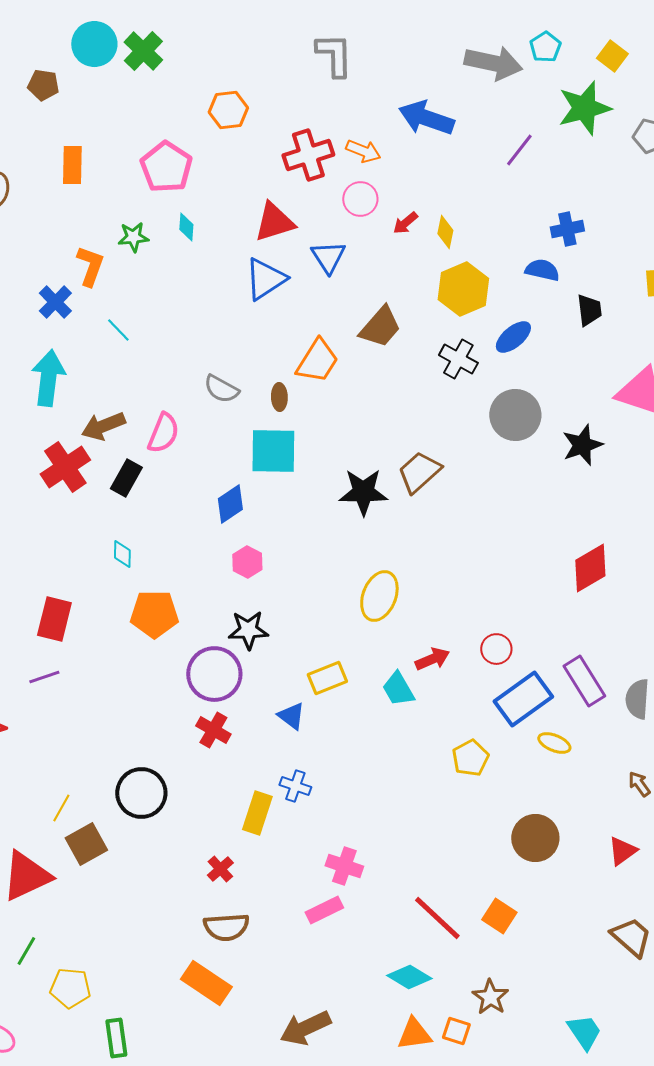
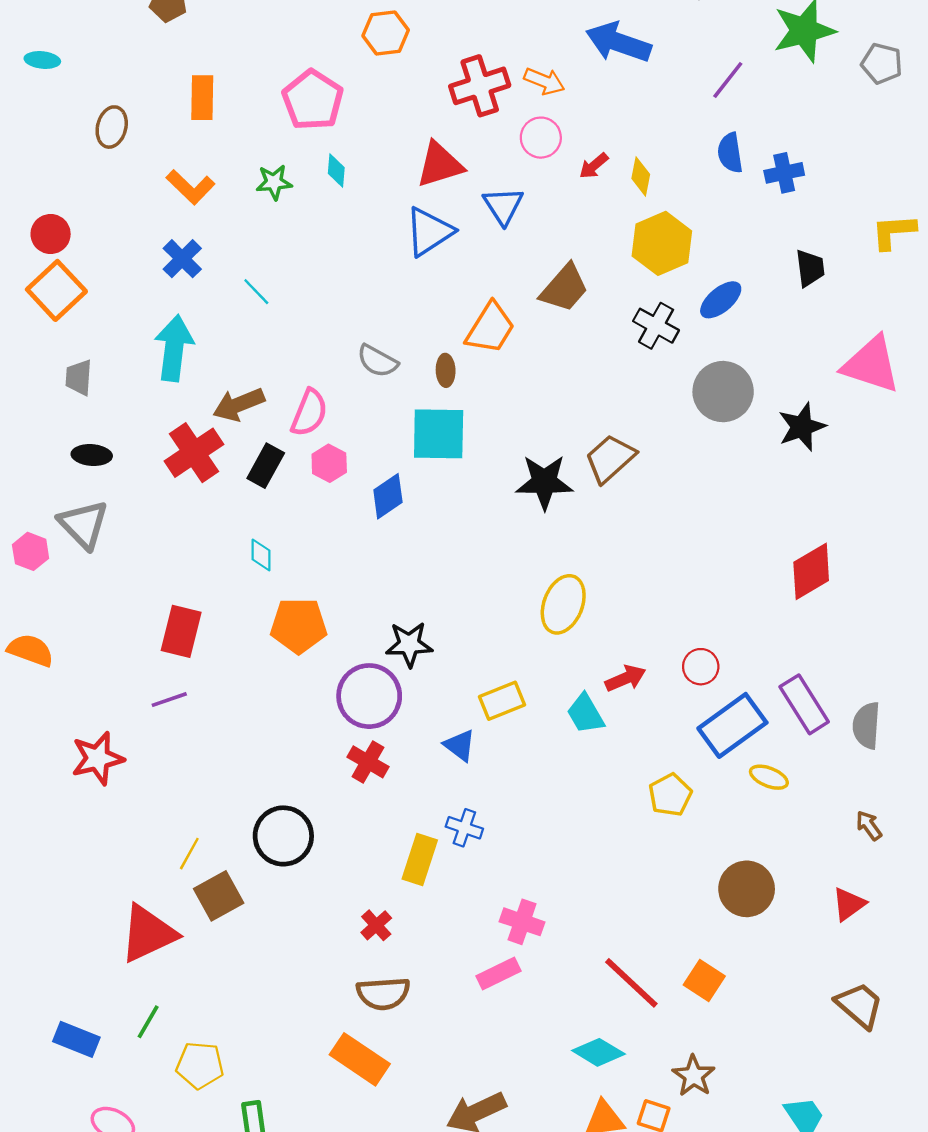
orange L-shape: (90, 266) -> (190, 187), moved, turned 114
blue semicircle: (542, 270) -> (730, 153), moved, turned -112
pink hexagon: (247, 562) -> (329, 463), moved

